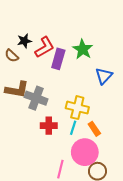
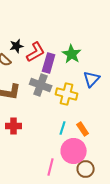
gray cross: (36, 98) -> (41, 85), moved
yellow cross: (77, 108) -> (67, 94), moved
red cross: (49, 126) -> (14, 126), moved

